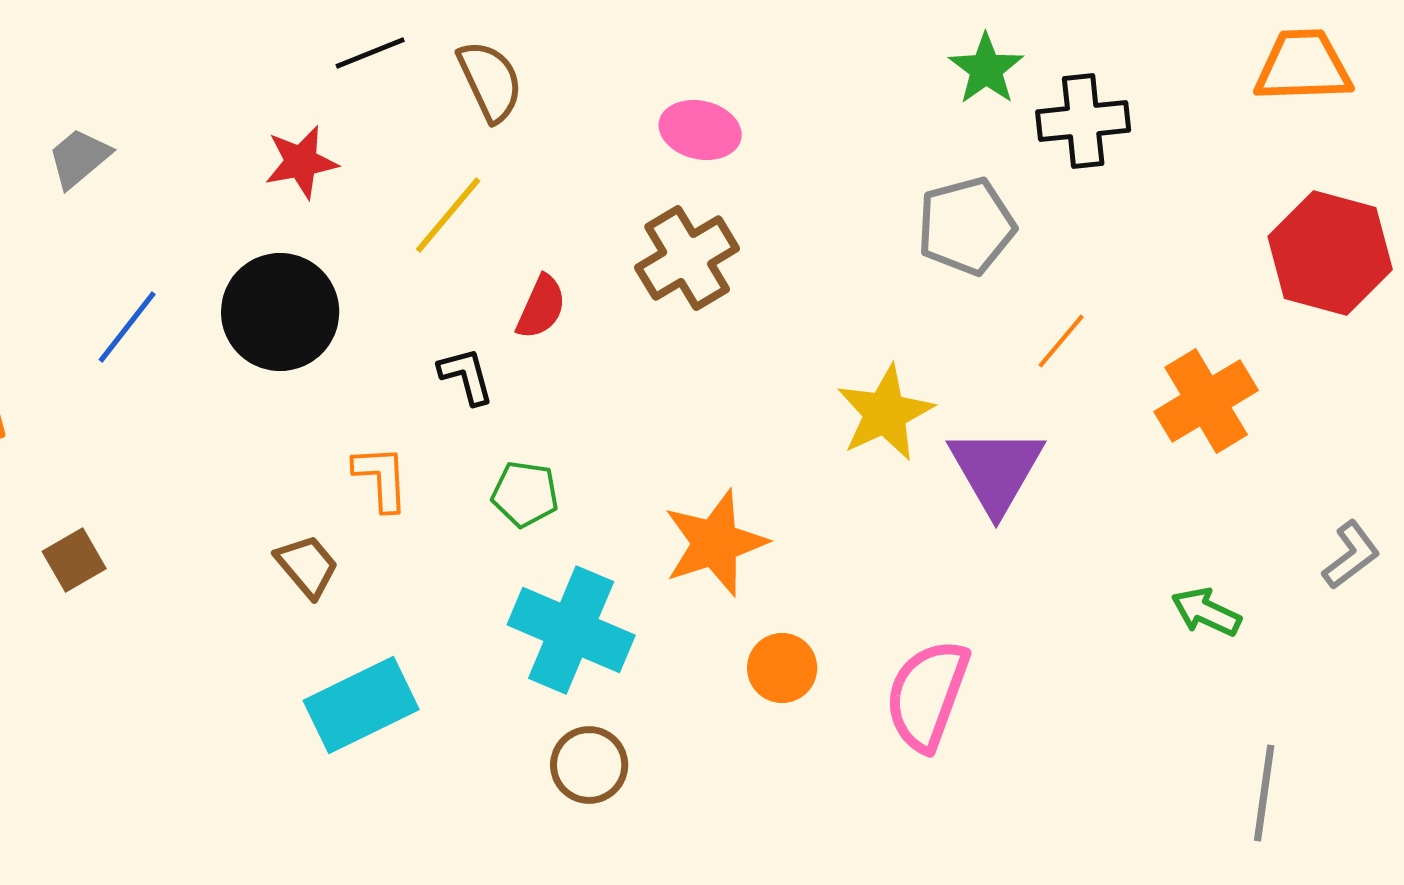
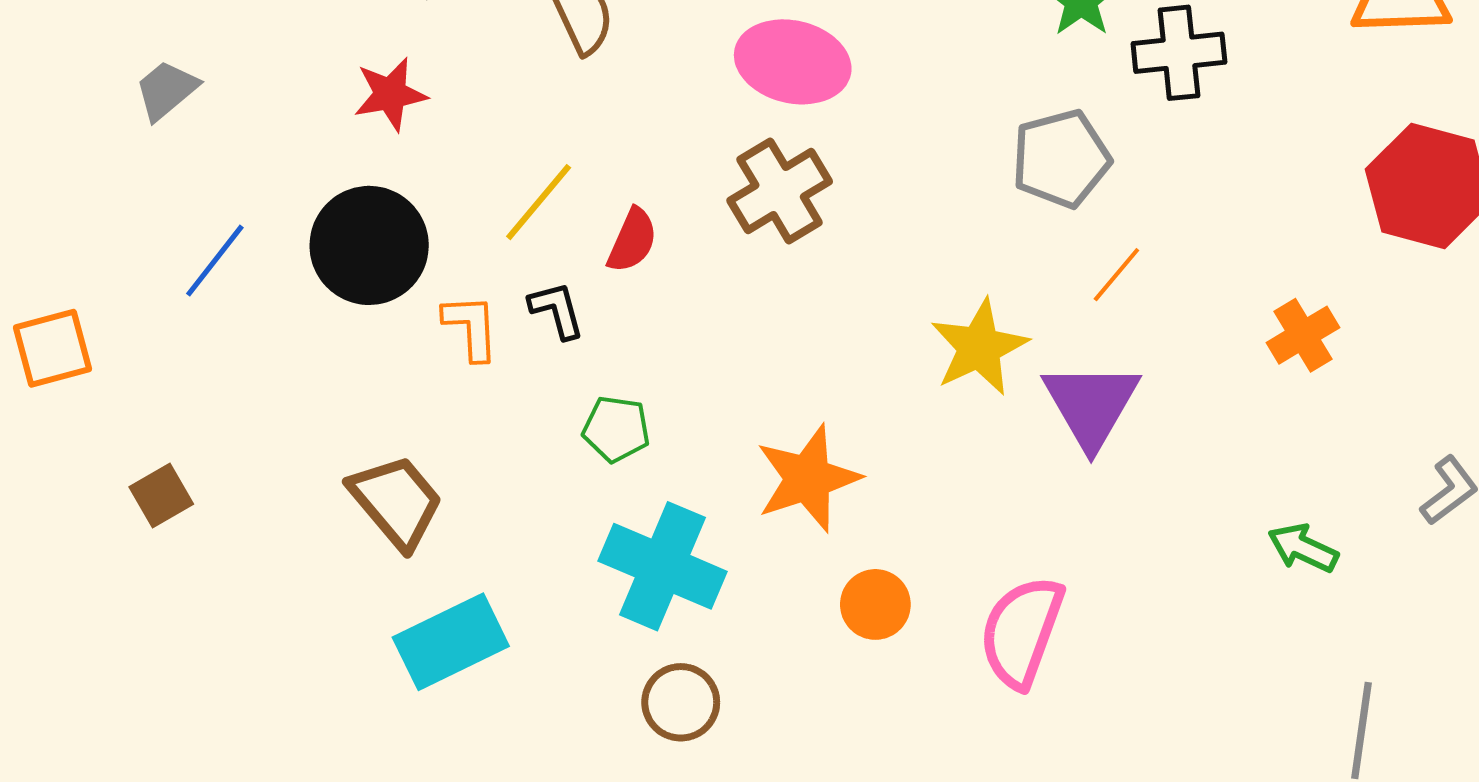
pink ellipse: (700, 130) -> (793, 62), size x1.4
yellow line: (448, 215) -> (539, 202), moved
orange line: (1061, 341) -> (1116, 275), moved
orange cross: (1206, 401) -> (1303, 335), size x0.7
orange L-shape: (381, 478) -> (471, 327), moved
brown trapezoid: (307, 566) -> (396, 502), size x1.5

